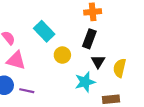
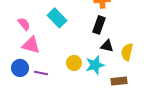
yellow circle: (62, 55) -> (74, 63), moved
black triangle: (98, 62) -> (107, 46), turned -48

